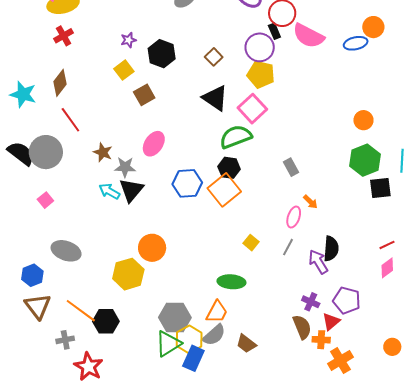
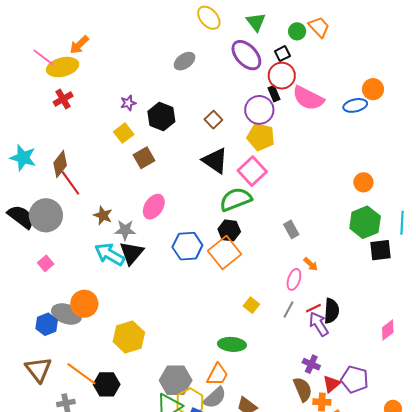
brown diamond: (60, 83) -> (60, 164), moved
cyan arrow: (109, 191) -> (110, 254), size x1.4
red line: (387, 245) -> (313, 308), moved
orange circle: (152, 248) -> (84, 304), moved
blue hexagon: (32, 275) -> (47, 324), moved
purple pentagon: (347, 300) -> (355, 379), moved

